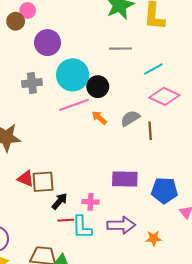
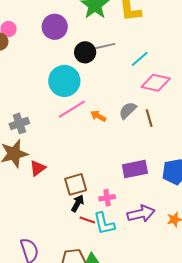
purple circle: (48, 43) -> (55, 27), moved
gray cross: (32, 83) -> (19, 123), moved
black circle: (98, 87) -> (85, 52), moved
red triangle: (26, 179) -> (38, 168), moved, turned -48
brown square: (43, 182) -> (76, 184), moved
red line: (66, 220) -> (87, 220), turned 35

